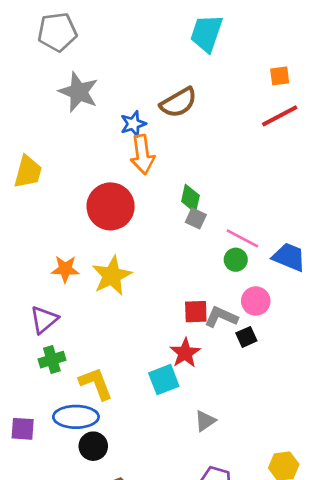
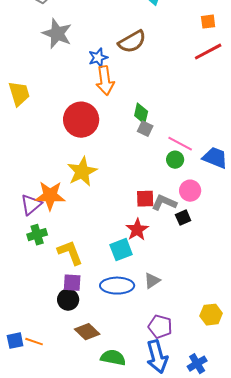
yellow trapezoid: (28, 172) -> (19, 94), turned -32
orange star: (65, 269) -> (50, 196), moved, size x1.4
blue ellipse: (76, 417) -> (117, 286), moved
purple square: (23, 429) -> (72, 283), moved

